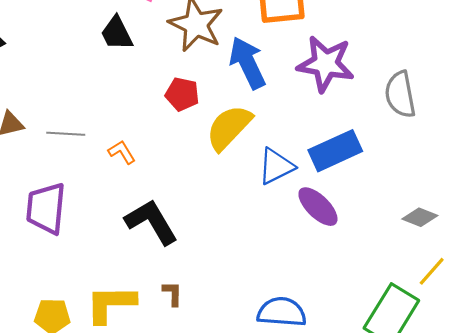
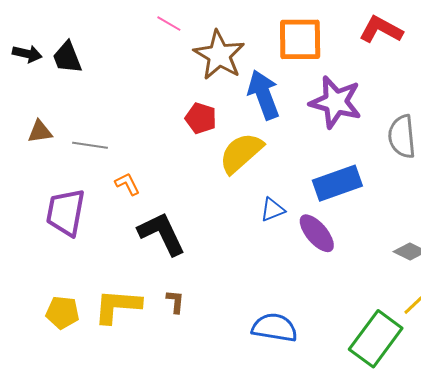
black trapezoid: (117, 33) -> (67, 57), moved
orange L-shape: (122, 152) -> (127, 184), moved
blue triangle: (276, 166) -> (273, 210), moved, size x0.7

